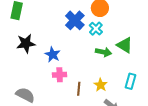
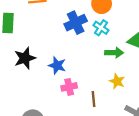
blue cross: (75, 20) -> (76, 23), turned 30
yellow star: (101, 85) -> (117, 81), moved

